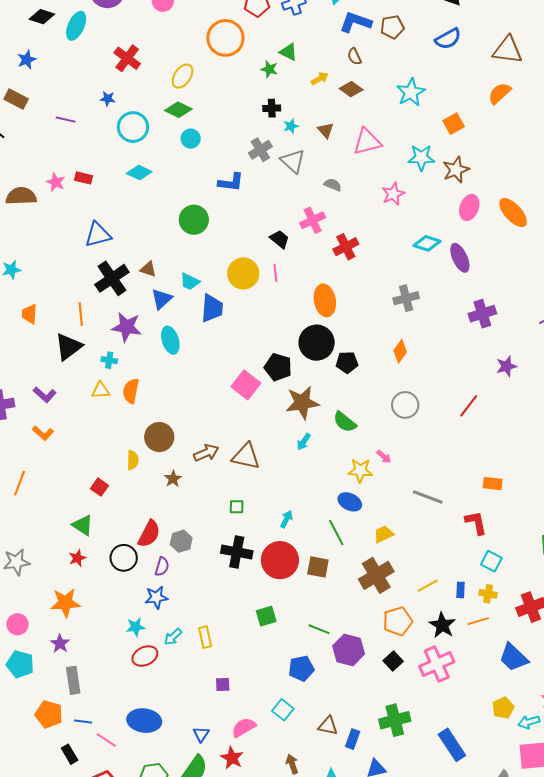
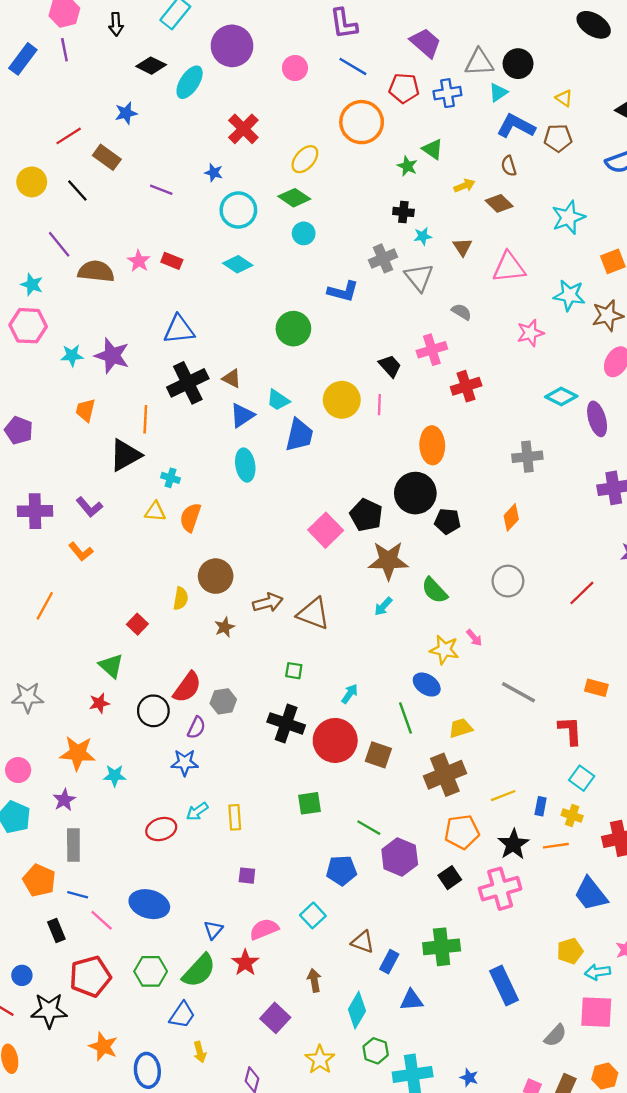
purple star: (127, 327) -> (112, 356), moved
cyan star: (136, 627) -> (115, 776), moved

